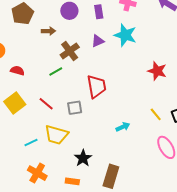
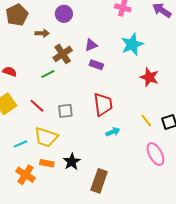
purple rectangle: (99, 12) -> (96, 65), moved, turned -64
cyan star: (125, 35) -> (132, 44), moved, turned 30
red trapezoid: (96, 86) -> (103, 104), moved
orange rectangle: (72, 181) -> (47, 163), moved

